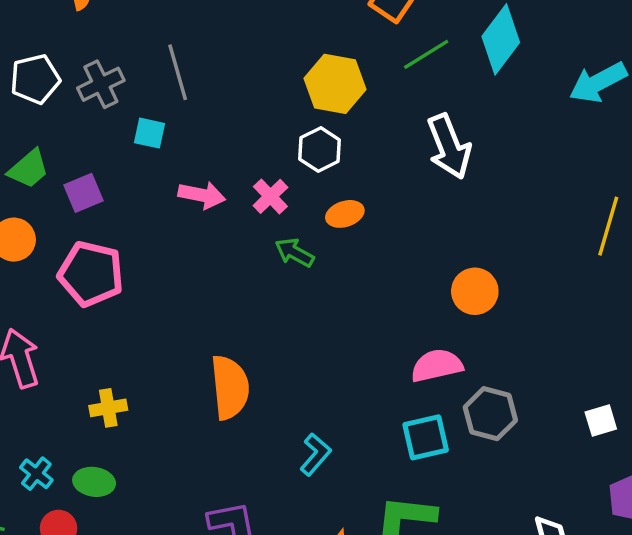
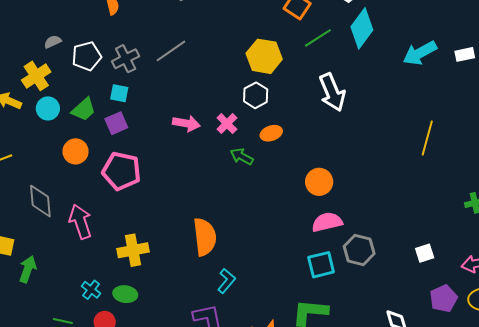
gray line: (178, 72) -> (171, 51), turned 72
cyan square: (149, 133) -> (119, 93), moved
orange circle: (475, 291) -> (319, 182), moved
yellow cross: (108, 408) -> (133, 250), size x1.4
cyan L-shape: (315, 454) -> (226, 281), moved

